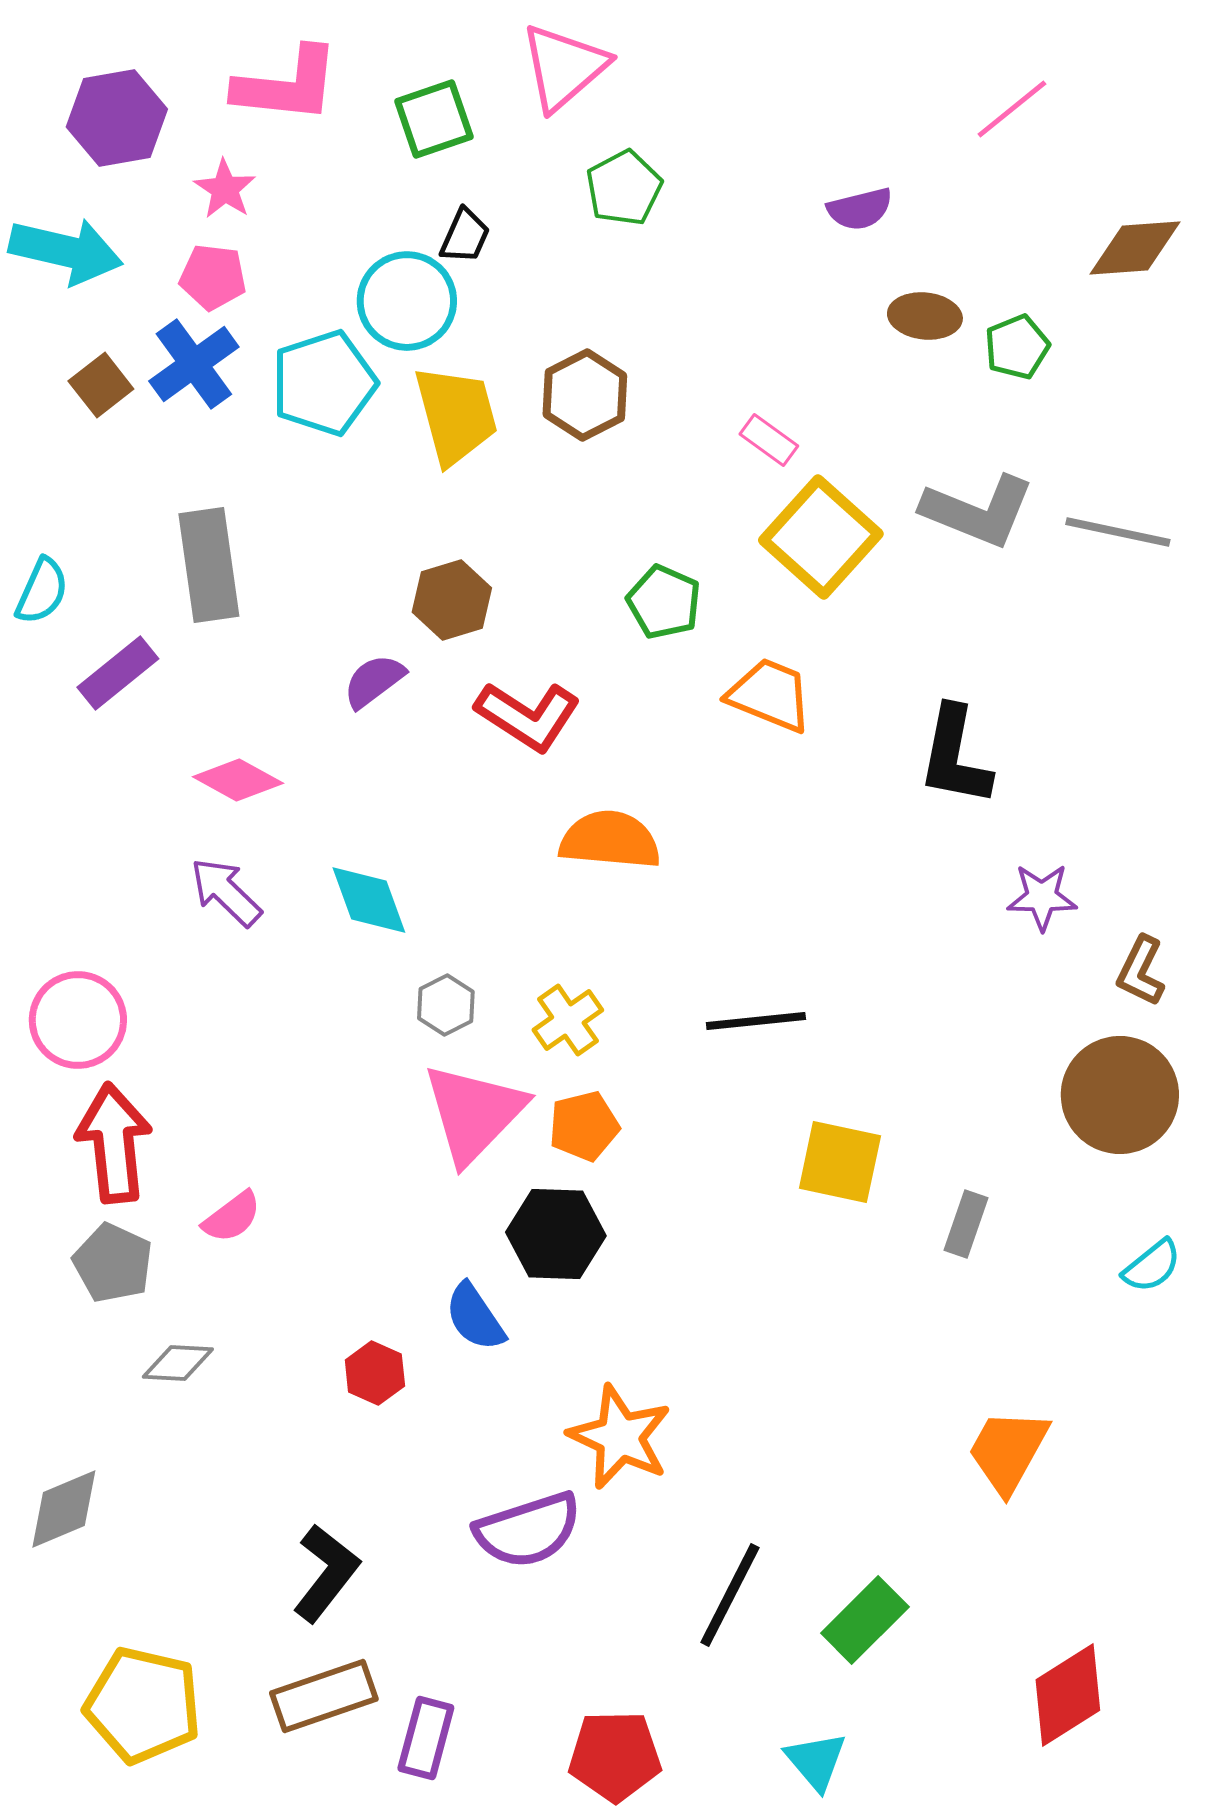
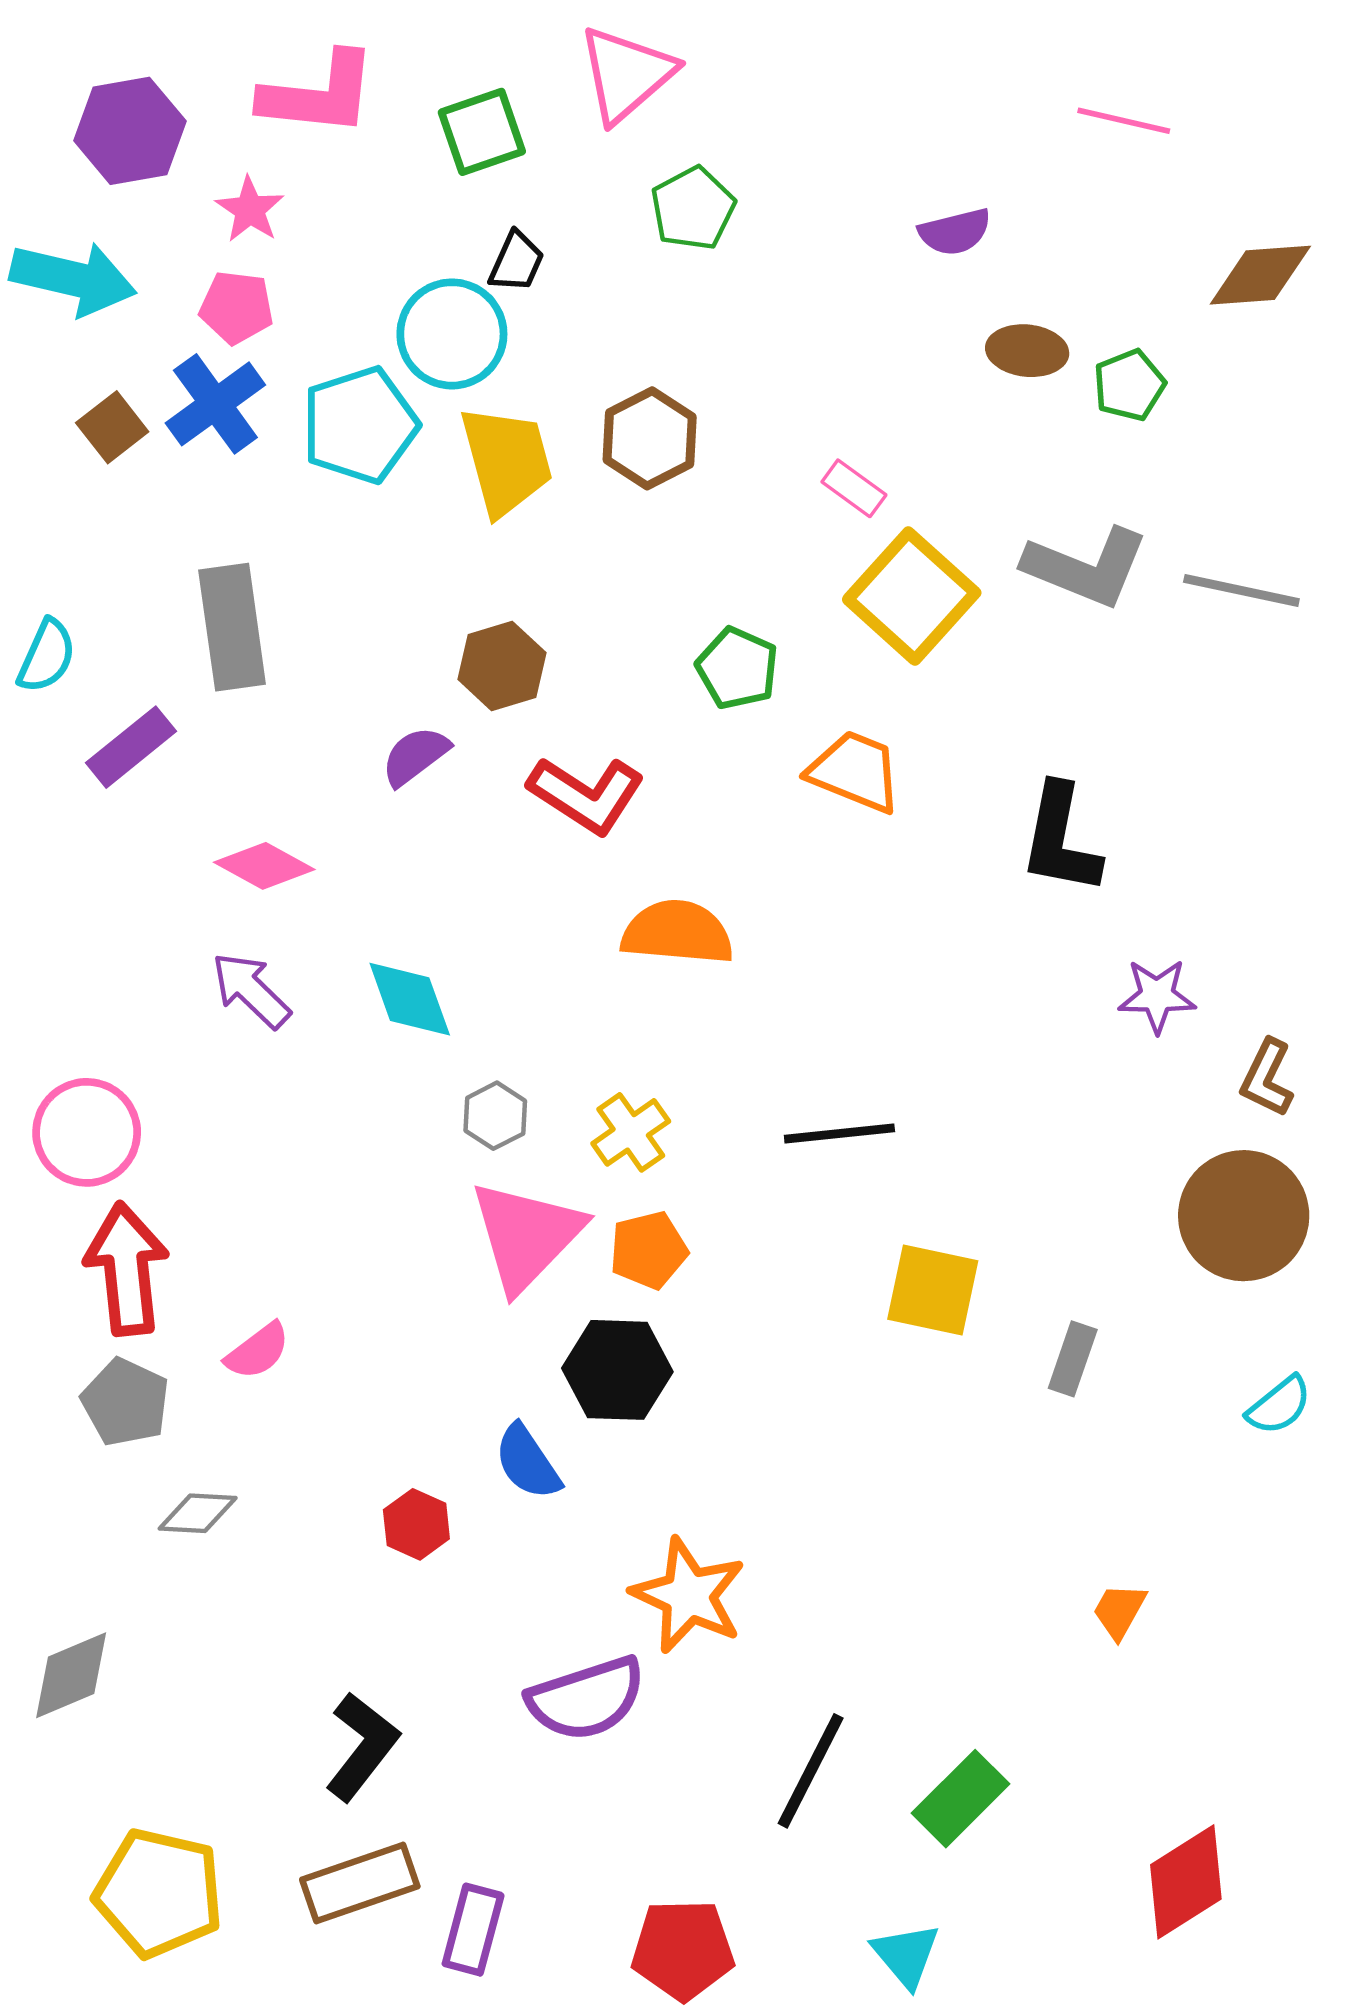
pink line: (1012, 109) -> (1124, 121), turned 52
orange trapezoid: (1008, 1451) -> (1119, 1611), size x0.6

